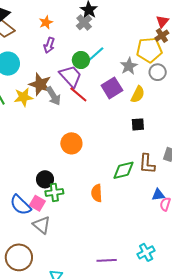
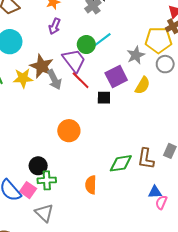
black square: (138, 124) -> (104, 98), moved
gray triangle: (42, 225) -> (44, 213), moved

